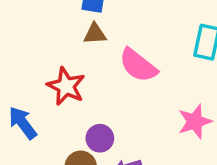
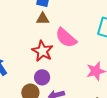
red star: (66, 86) -> (42, 51), moved

